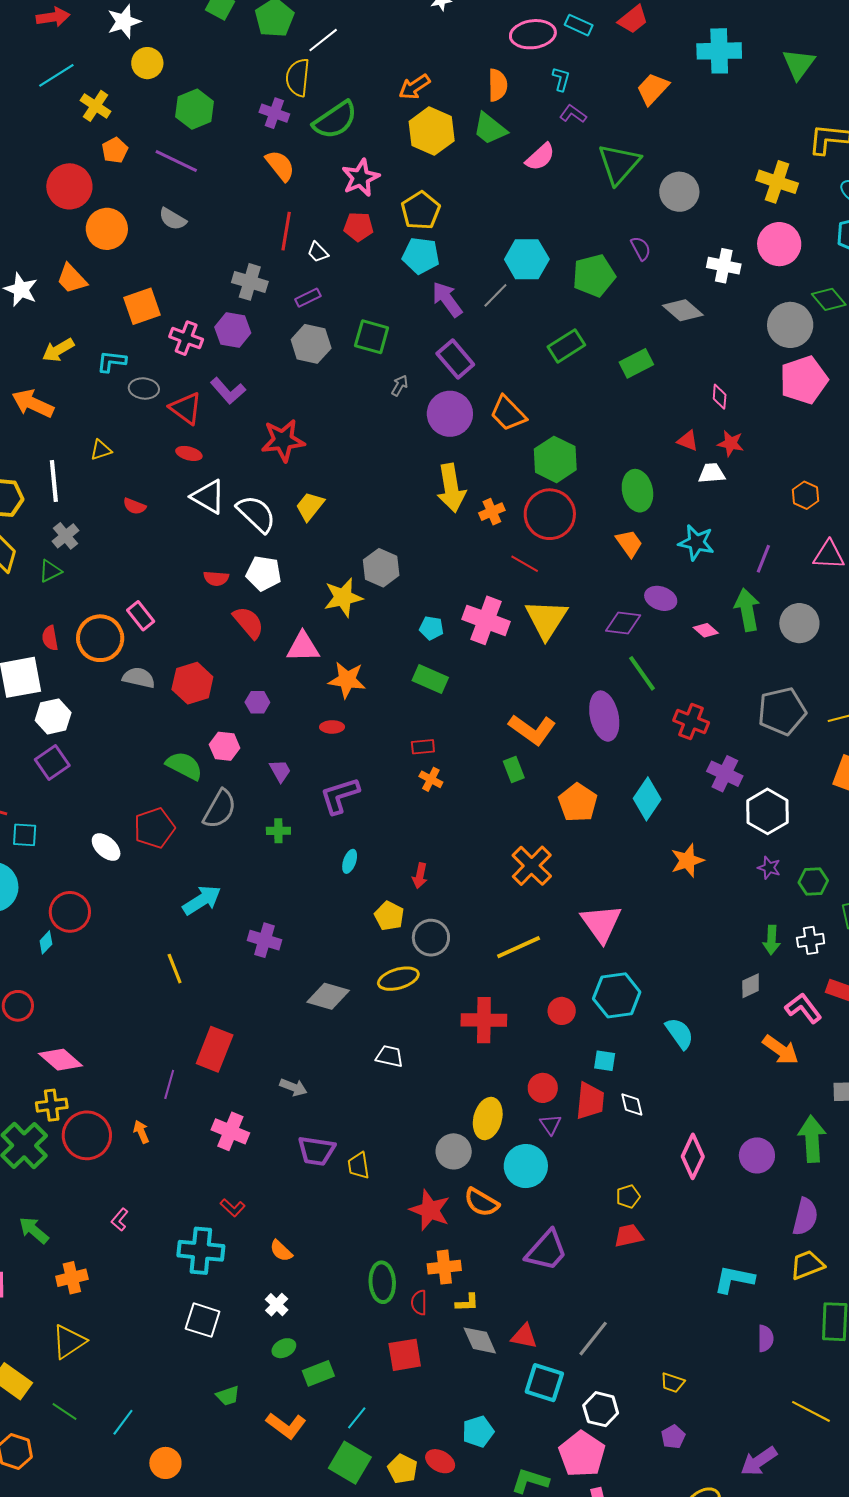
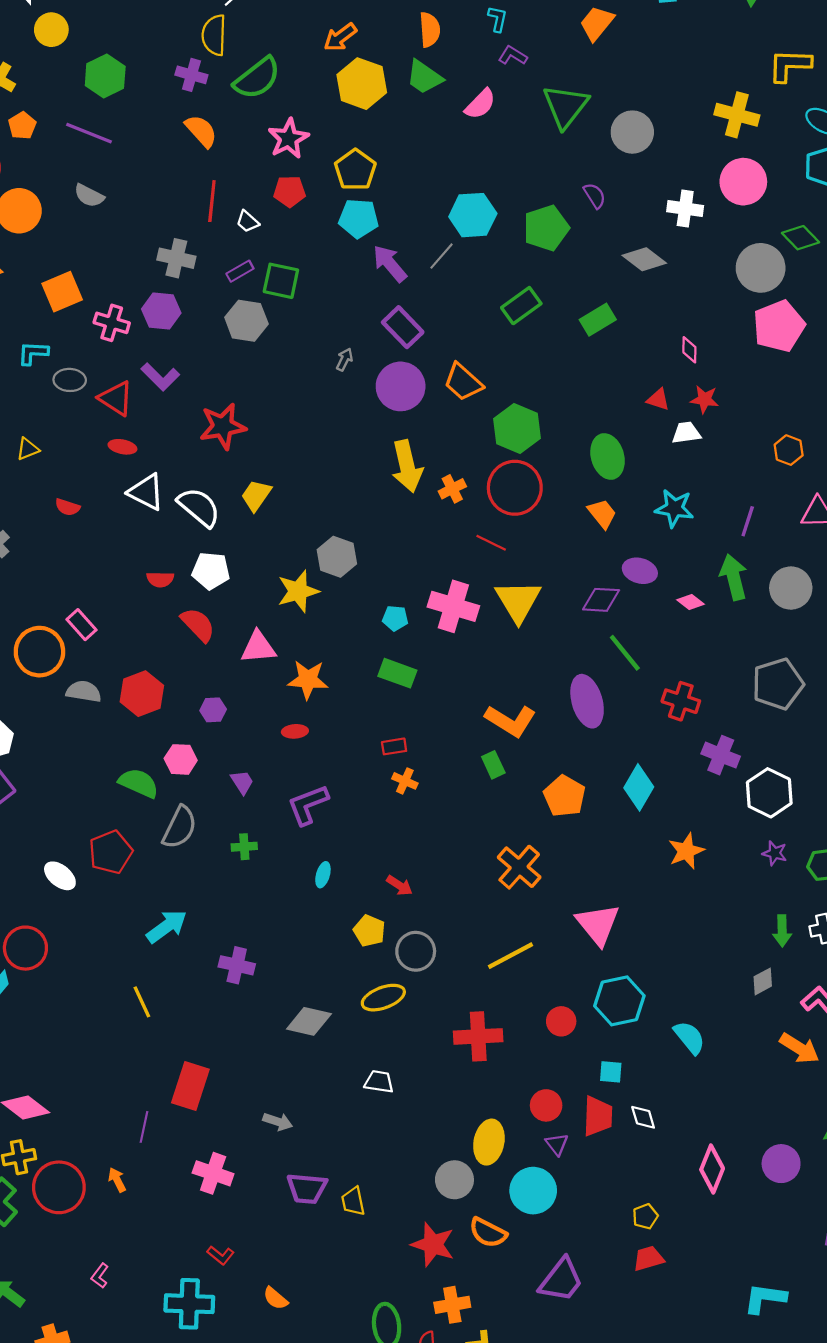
green square: (372, 337) -> (281, 281), moved
red arrow: (420, 876) -> (399, 886), turned -65

